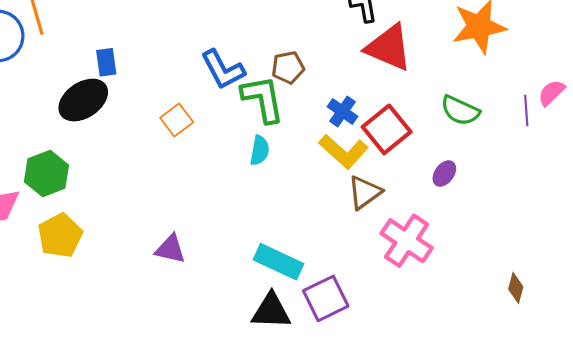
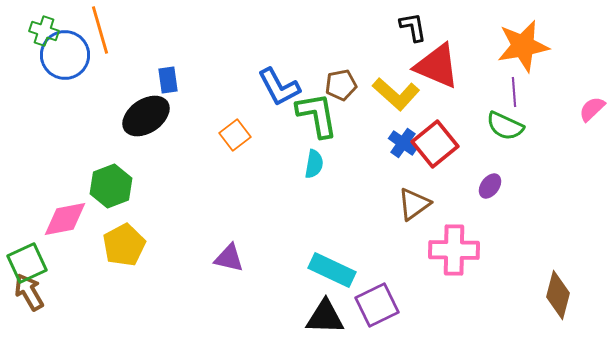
purple line: (526, 111) -> (514, 92), moved
blue cross: (343, 112) -> (403, 143), moved
yellow L-shape: (344, 151) -> (396, 94), moved
pink cross: (407, 241) -> (454, 250), turned -33
brown diamond: (516, 288) -> (558, 295), size x1.6

